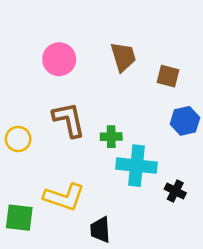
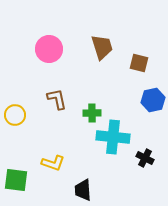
brown L-shape: (69, 120) -> (57, 99), size x0.7
yellow L-shape: (64, 197) -> (53, 163), size x0.7

